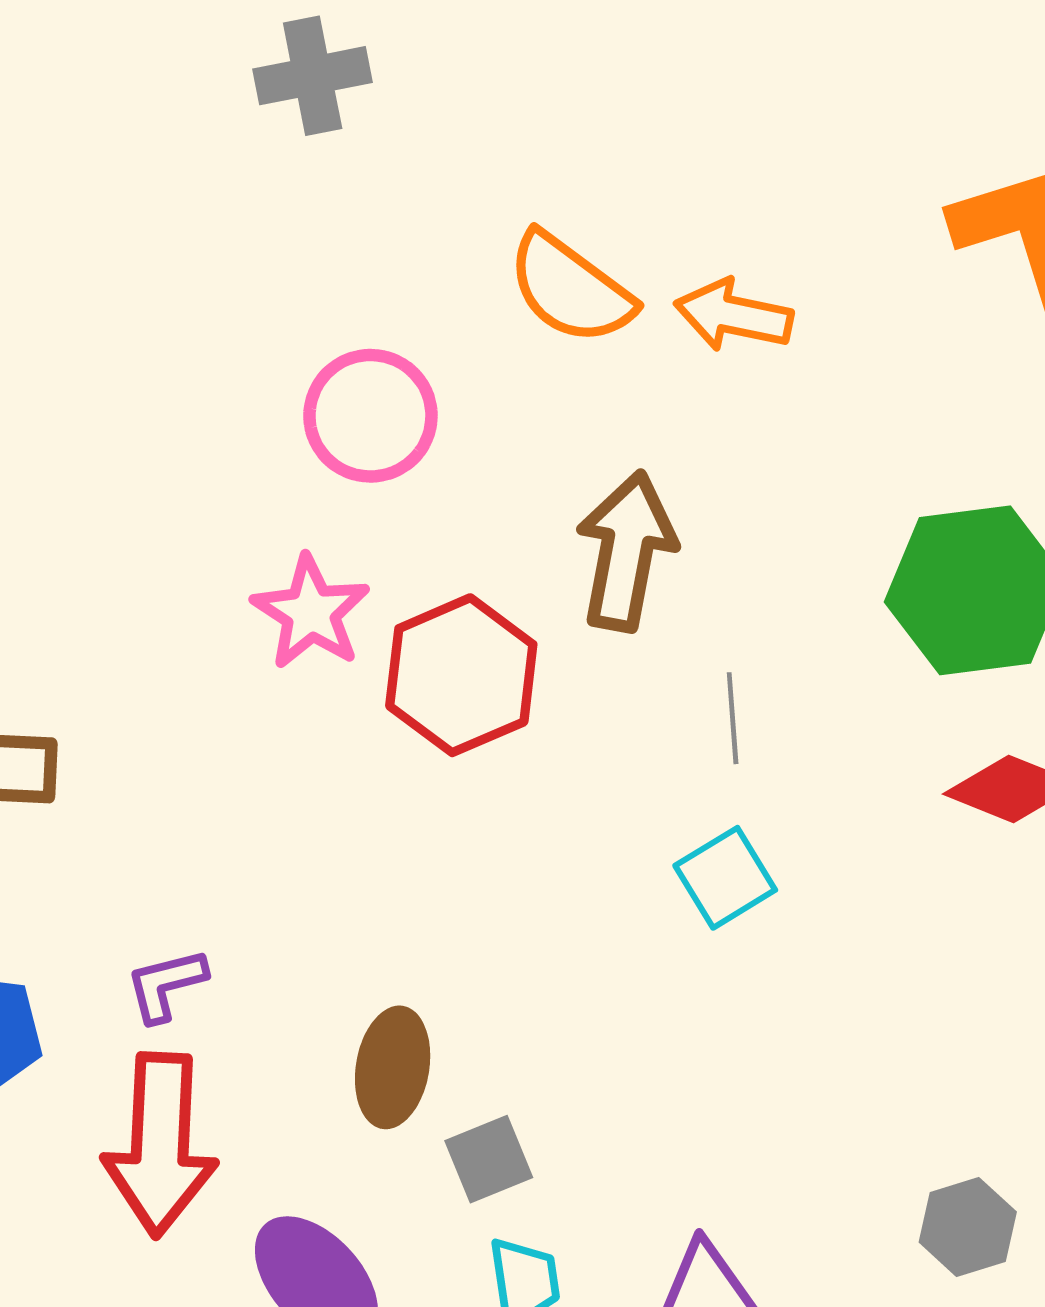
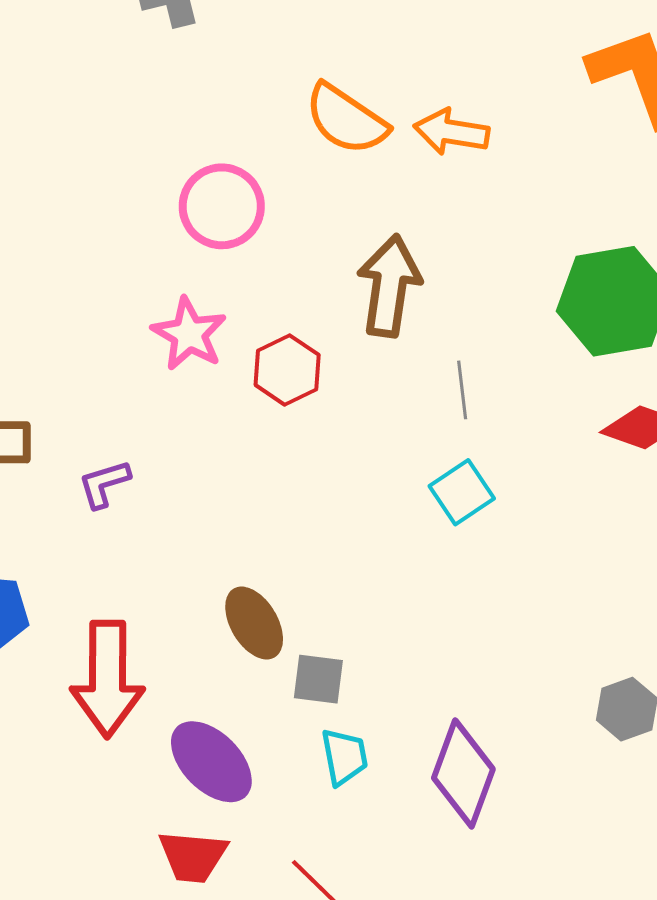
red hexagon: (461, 675) -> (287, 370), size x0.7
purple L-shape: (166, 985) -> (104, 484), moved
brown ellipse: (393, 1067) -> (254, 623), turned -38
gray square: (489, 1159) -> (318, 679), turned 32

